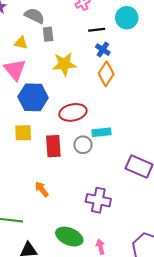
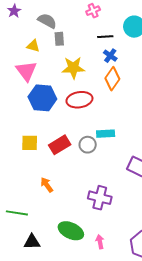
red ellipse: (73, 112) -> (79, 100), moved
yellow square: (23, 133) -> (30, 143), moved
red rectangle: (53, 146) -> (60, 145), turned 60

